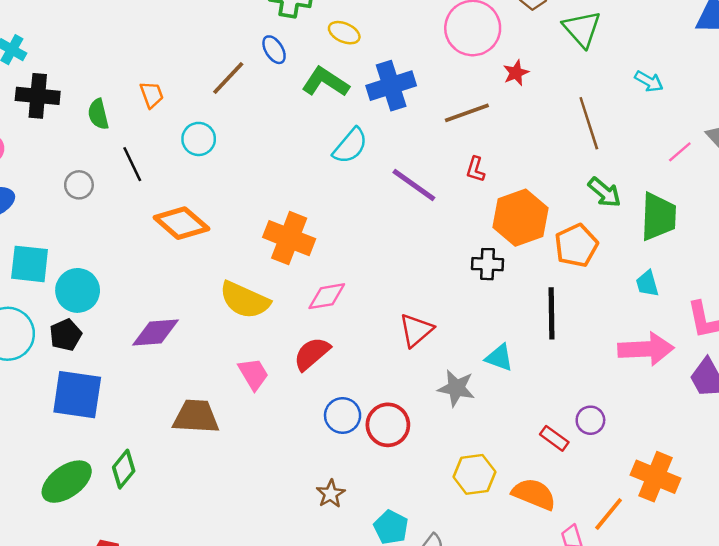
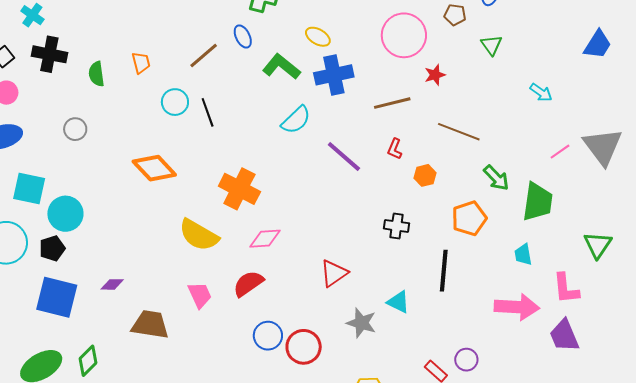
green triangle: (582, 29) -> (491, 45), size x0.7
yellow ellipse: (344, 33) -> (318, 37), moved
brown line: (589, 123) -> (459, 132), moved, turned -57
black line: (132, 164) -> (208, 112), moved
orange hexagon: (521, 218) -> (425, 175), moved, size x0.5
purple diamond: (155, 332) -> (112, 284), moved, size x0.6

